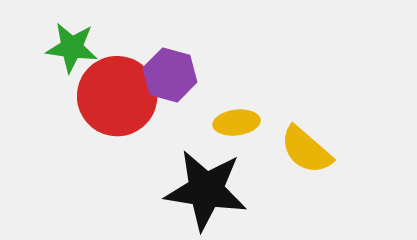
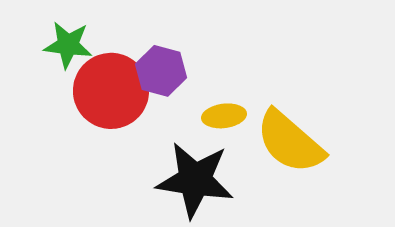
yellow semicircle: (306, 150) -> (290, 142), size x1.4

